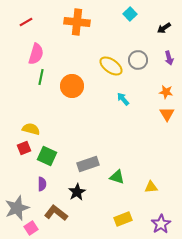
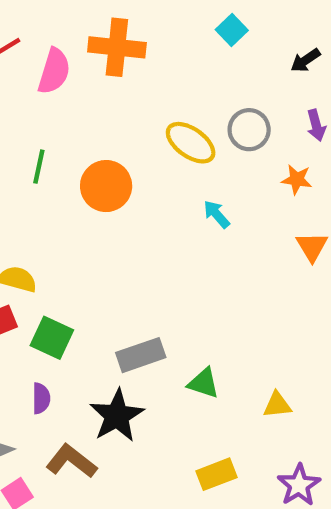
pink semicircle: (36, 54) -> (54, 71), moved
orange star: (166, 92) -> (297, 180), moved
black star: (77, 192) -> (117, 416), size x1.4

